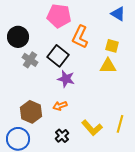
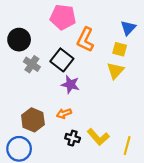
blue triangle: (118, 14) -> (128, 28), moved, turned 42
yellow triangle: (108, 66) -> (115, 71), turned -48
yellow line: (120, 124) -> (127, 146), moved
black cross: (62, 136) -> (73, 138), moved, turned -32

